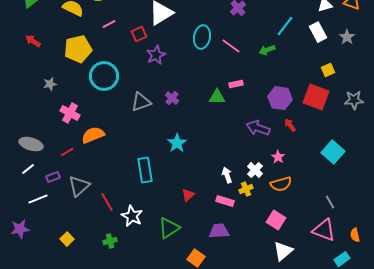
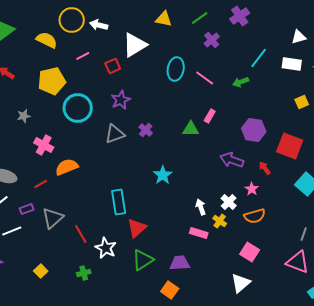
white rectangle: (318, 32) -> (292, 64), turned -54
purple star: (156, 55) -> (121, 100), moved
pink rectangle: (236, 84) -> (210, 116), turned -48
red square: (316, 97) -> (290, 146), moved
red arrow: (290, 125) -> (265, 168), moved
cyan star: (177, 143) -> (163, 175), moved
yellow cross: (246, 189) -> (220, 221), turned -32
red triangle: (188, 195) -> (137, 228), moved, size x1.5
gray line: (330, 202) -> (304, 234), turned 48
purple trapezoid: (219, 231) -> (180, 263), moved
white triangle: (283, 251) -> (241, 283), moved

